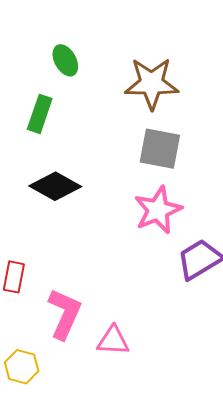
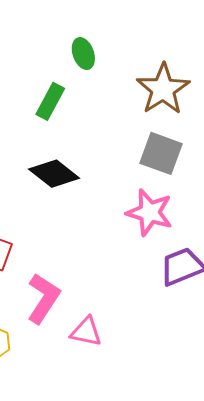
brown star: (152, 83) -> (163, 89), turned 30
pink star: (158, 210) -> (150, 212), turned 30

